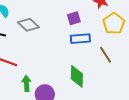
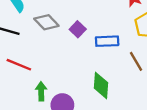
purple square: (74, 18) -> (78, 29), moved, turned -32

